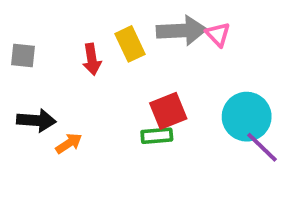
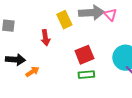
red arrow: (92, 59) -> (45, 38), moved
green rectangle: (157, 136) -> (86, 75), moved

